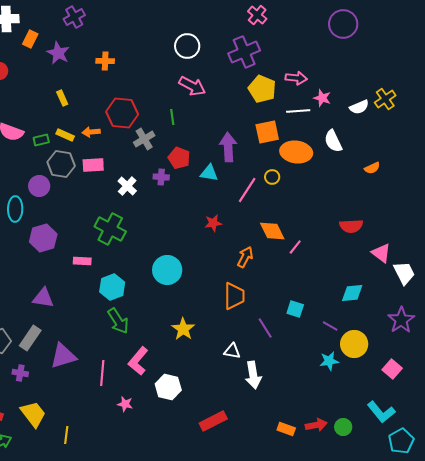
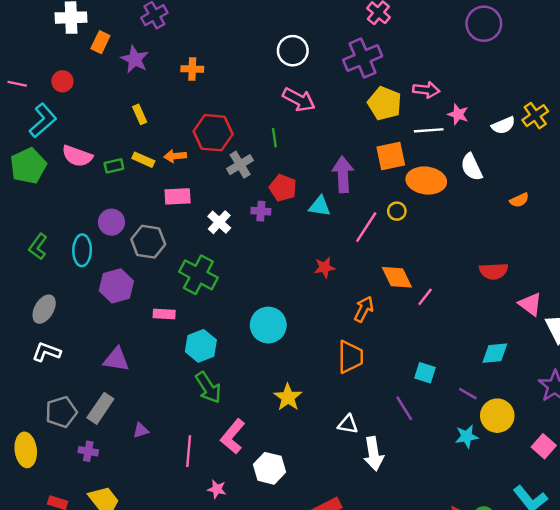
gray hexagon: (61, 164) -> (148, 242), moved
purple line: (265, 328) -> (404, 408), moved
purple triangle: (63, 356) -> (141, 430), size x0.5

